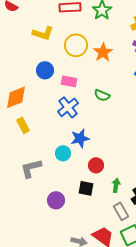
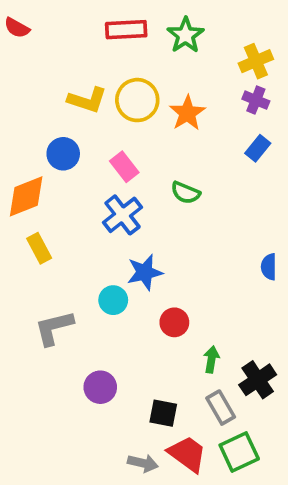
yellow L-shape: (43, 33) -> (87, 100), moved
blue circle: (45, 70) -> (63, 154), moved
pink rectangle: (69, 81) -> (124, 167), turned 42
black square: (86, 188) -> (163, 413), moved

